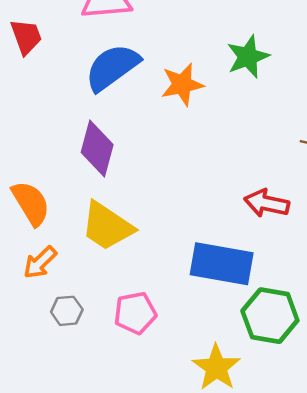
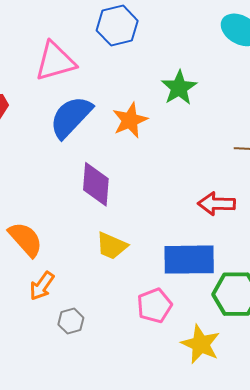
purple diamond: (97, 149) -> (96, 184), moved
yellow trapezoid: (107, 226) -> (112, 246), moved, size x0.7
pink pentagon: (135, 313) -> (154, 306), moved

